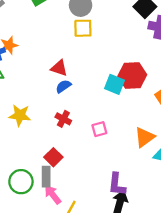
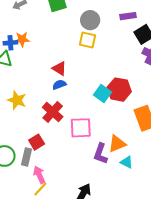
red cross: (63, 119) -> (53, 112), size x1.5
pink square: (99, 129) -> (81, 128), size x1.6
purple L-shape: (117, 184) -> (101, 154), moved
pink arrow: (53, 195) -> (39, 175), moved

